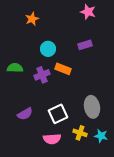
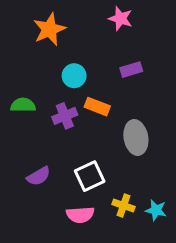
pink star: (88, 12) -> (120, 19), moved
orange star: (32, 19) -> (49, 29), size x1.5
gray ellipse: (92, 107) -> (136, 138), moved

